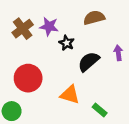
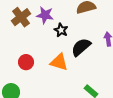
red circle: (28, 78) -> (26, 62), size x0.6
orange triangle: (70, 95) -> (59, 62), moved

